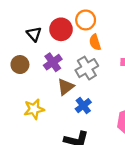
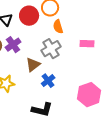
purple cross: (53, 62) -> (13, 45), moved

